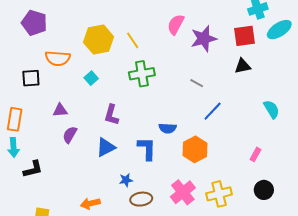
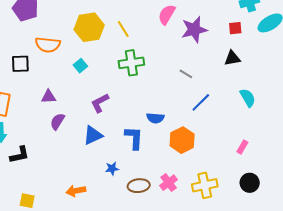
red square: (245, 36) -> (235, 28), size x0.6
cyan semicircle: (272, 109) -> (248, 98), moved
purple L-shape: (112, 115) -> (100, 103), turned 45
pink cross: (183, 192) -> (169, 183), size x0.7
brown ellipse: (141, 199) -> (139, 186), moved

